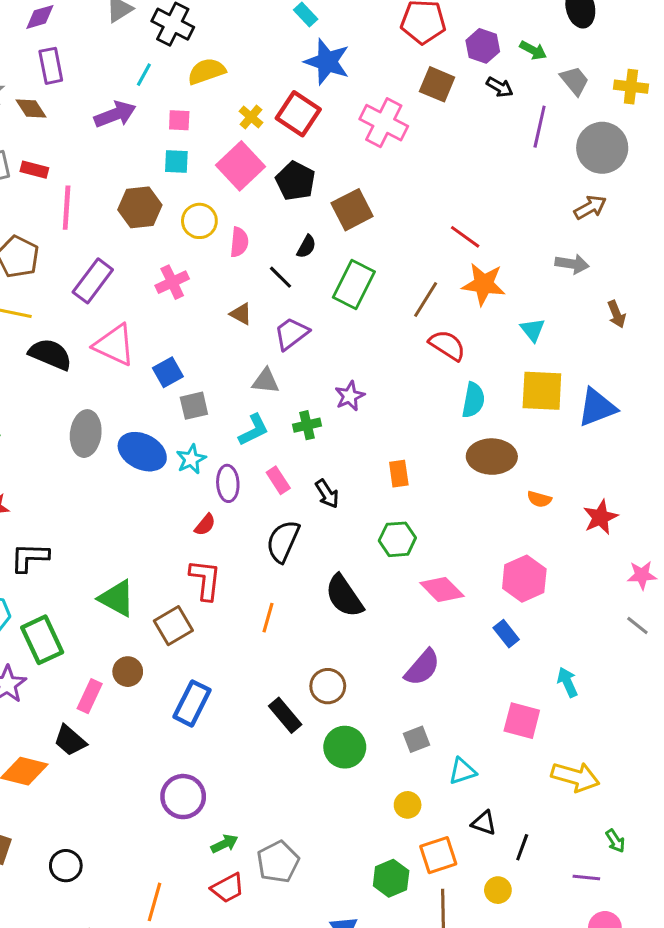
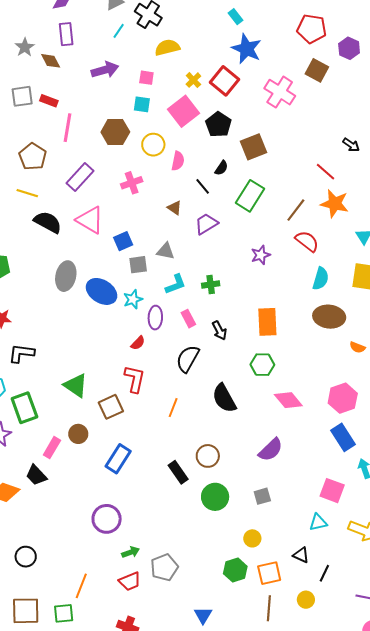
cyan line: (144, 75) -> (119, 31), moved
black arrow: (500, 87) -> (351, 145), moved
gray triangle: (266, 381) -> (166, 251), moved
purple star: (350, 396) -> (261, 255), moved
orange rectangle: (399, 474) -> (267, 322), size x1.6
blue rectangle: (506, 634) -> (343, 437), moved, size x1.5
cyan triangle: (462, 771) -> (318, 522), moved
green hexagon: (391, 878) -> (235, 570), moved

